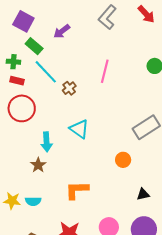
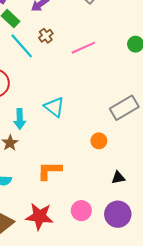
pink line: (105, 71) -> (83, 48), turned 50
brown cross: (69, 88) -> (46, 36), moved

